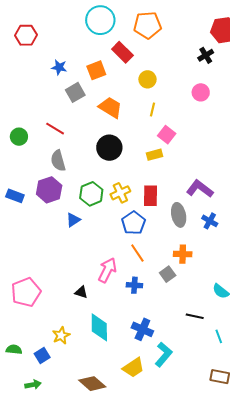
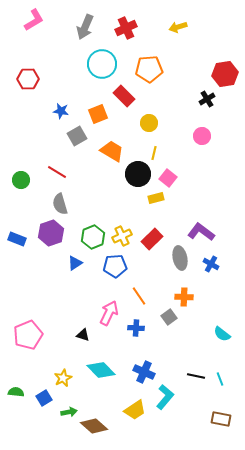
black circle: (109, 148) -> (138, 174), moved
red rectangle: (151, 196) -> (152, 239), turned 45
blue pentagon: (133, 223) -> (115, 266), moved, turned 30
black line: (195, 316) -> (196, 376), moved
cyan diamond: (99, 327) -> (101, 370), turned -44
green arrow: (33, 385) -> (69, 412), moved

